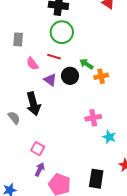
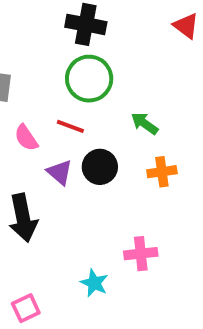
green arrow: (86, 64) -> (145, 123), moved
cyan star: (109, 137) -> (94, 283), moved
pink square: (38, 149) -> (26, 308), turned 32

